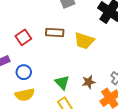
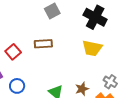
yellow trapezoid: (84, 41) -> (92, 48), moved

